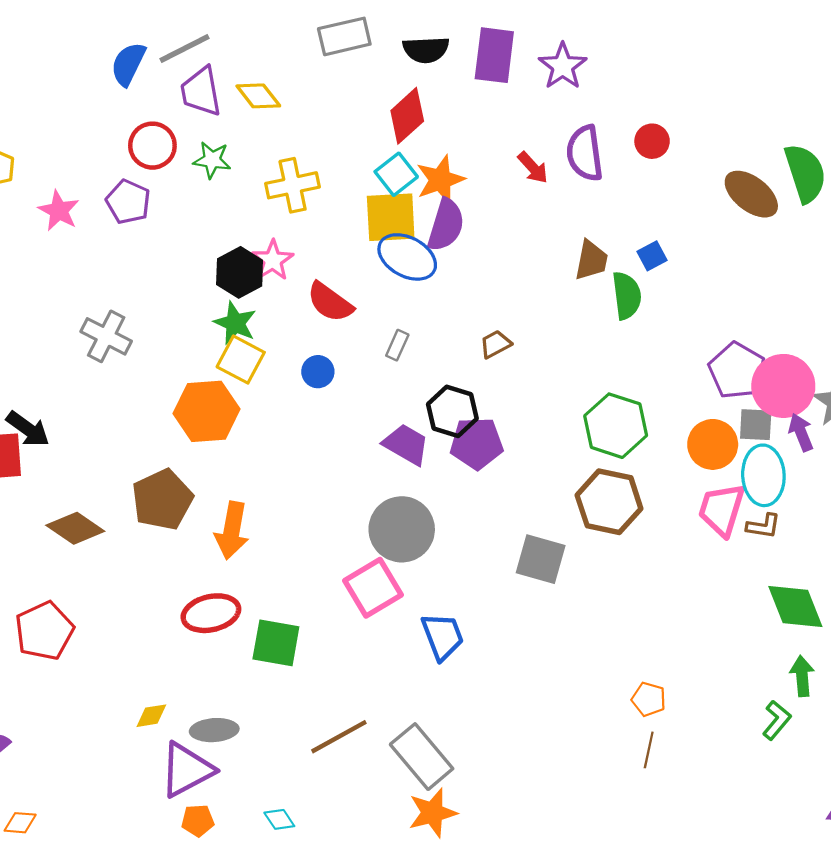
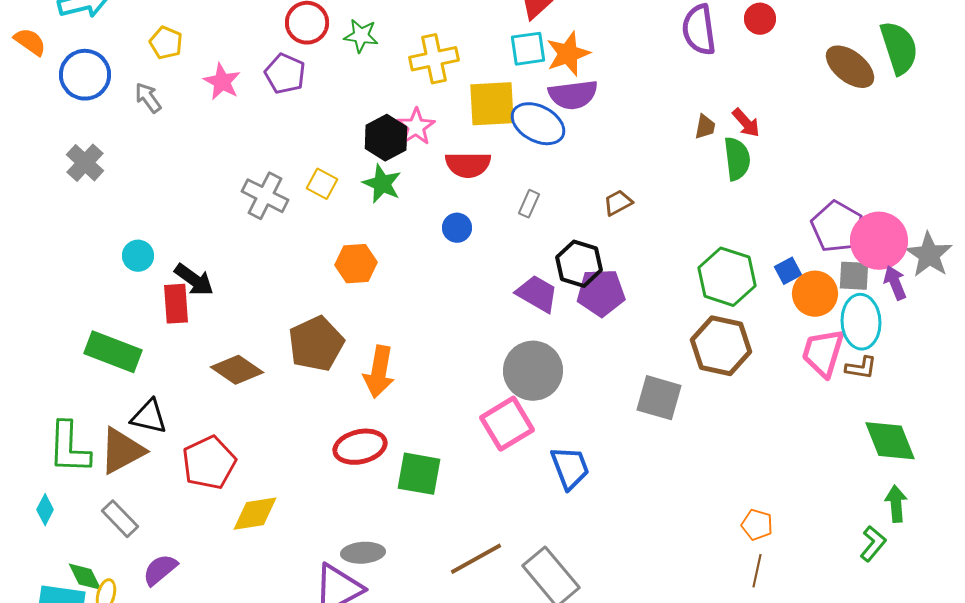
red arrow: (533, 168) -> (746, 123), moved
cyan square: (396, 174) -> (528, 49), turned 30
yellow square: (391, 217) -> (492, 104), moved
purple semicircle: (446, 225) -> (573, 95), turned 66
blue square: (652, 256) -> (788, 271), moved
brown trapezoid: (591, 260) -> (705, 127), size x0.7
red semicircle: (330, 302) -> (468, 165), turned -36
yellow square: (241, 360) -> (322, 184), moved, size x0.7
orange hexagon: (206, 411) -> (356, 264), size x0.7
yellow diamond: (151, 716) -> (255, 514), moved, size x1.6

